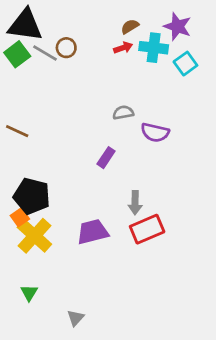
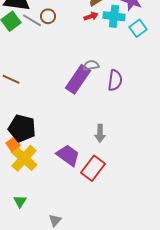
purple semicircle: (155, 132) -> (115, 80), turned -95
purple rectangle: (106, 158) -> (78, 79), moved, size x1.8
red rectangle: (147, 229) -> (93, 168), moved, turned -30
purple trapezoid: (93, 232) -> (68, 155), turned 50

